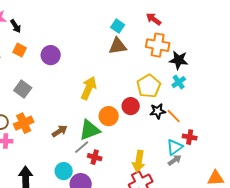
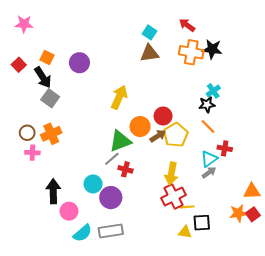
black arrow: (16, 26) -> (43, 77), moved, size x1.5
black star: (179, 60) -> (212, 49), moved
yellow pentagon: (149, 86) -> (176, 135), moved
black star: (158, 111) -> (207, 105), moved
brown arrow: (60, 131) -> (158, 136), moved

